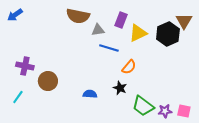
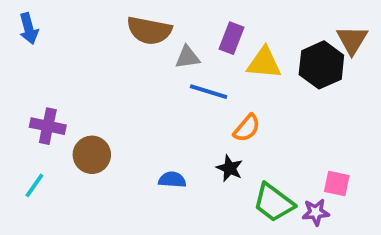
blue arrow: (15, 15) -> (29, 29), turned -70
yellow triangle: (138, 33) -> (264, 63), turned 30
pink square: (184, 111) -> (337, 184), moved

